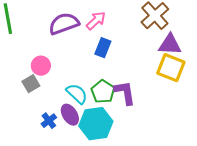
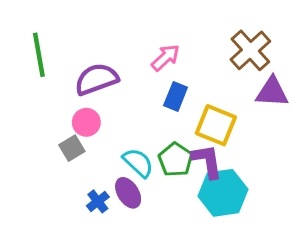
purple semicircle: (64, 24) -> (96, 79), moved
yellow square: (171, 68) -> (216, 125), moved
cyan hexagon: (96, 124) -> (223, 193), moved

